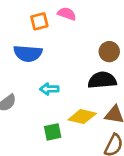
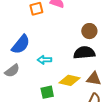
blue semicircle: (28, 53) -> (21, 44), moved, turned -55

